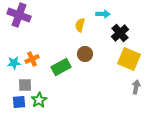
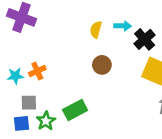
cyan arrow: (103, 14) -> (123, 26), moved
green rectangle: (61, 67) -> (75, 110), moved

